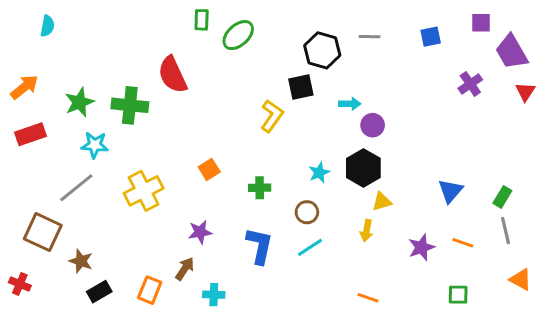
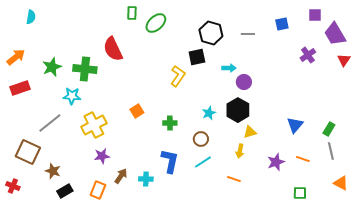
gray line: (370, 37) -> (248, 34), moved
cyan star: (95, 145) -> (72, 96), moved
purple star: (200, 232) -> (102, 156), moved
cyan cross: (214, 295) -> (146, 179), moved
orange line: (368, 298) -> (234, 179), moved

